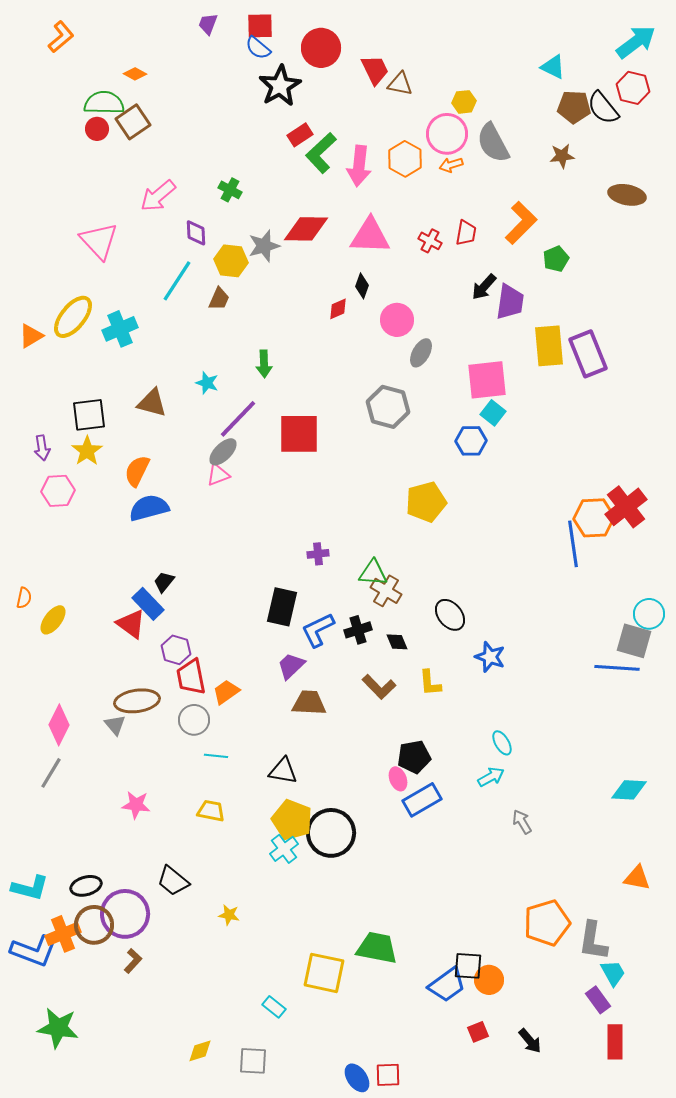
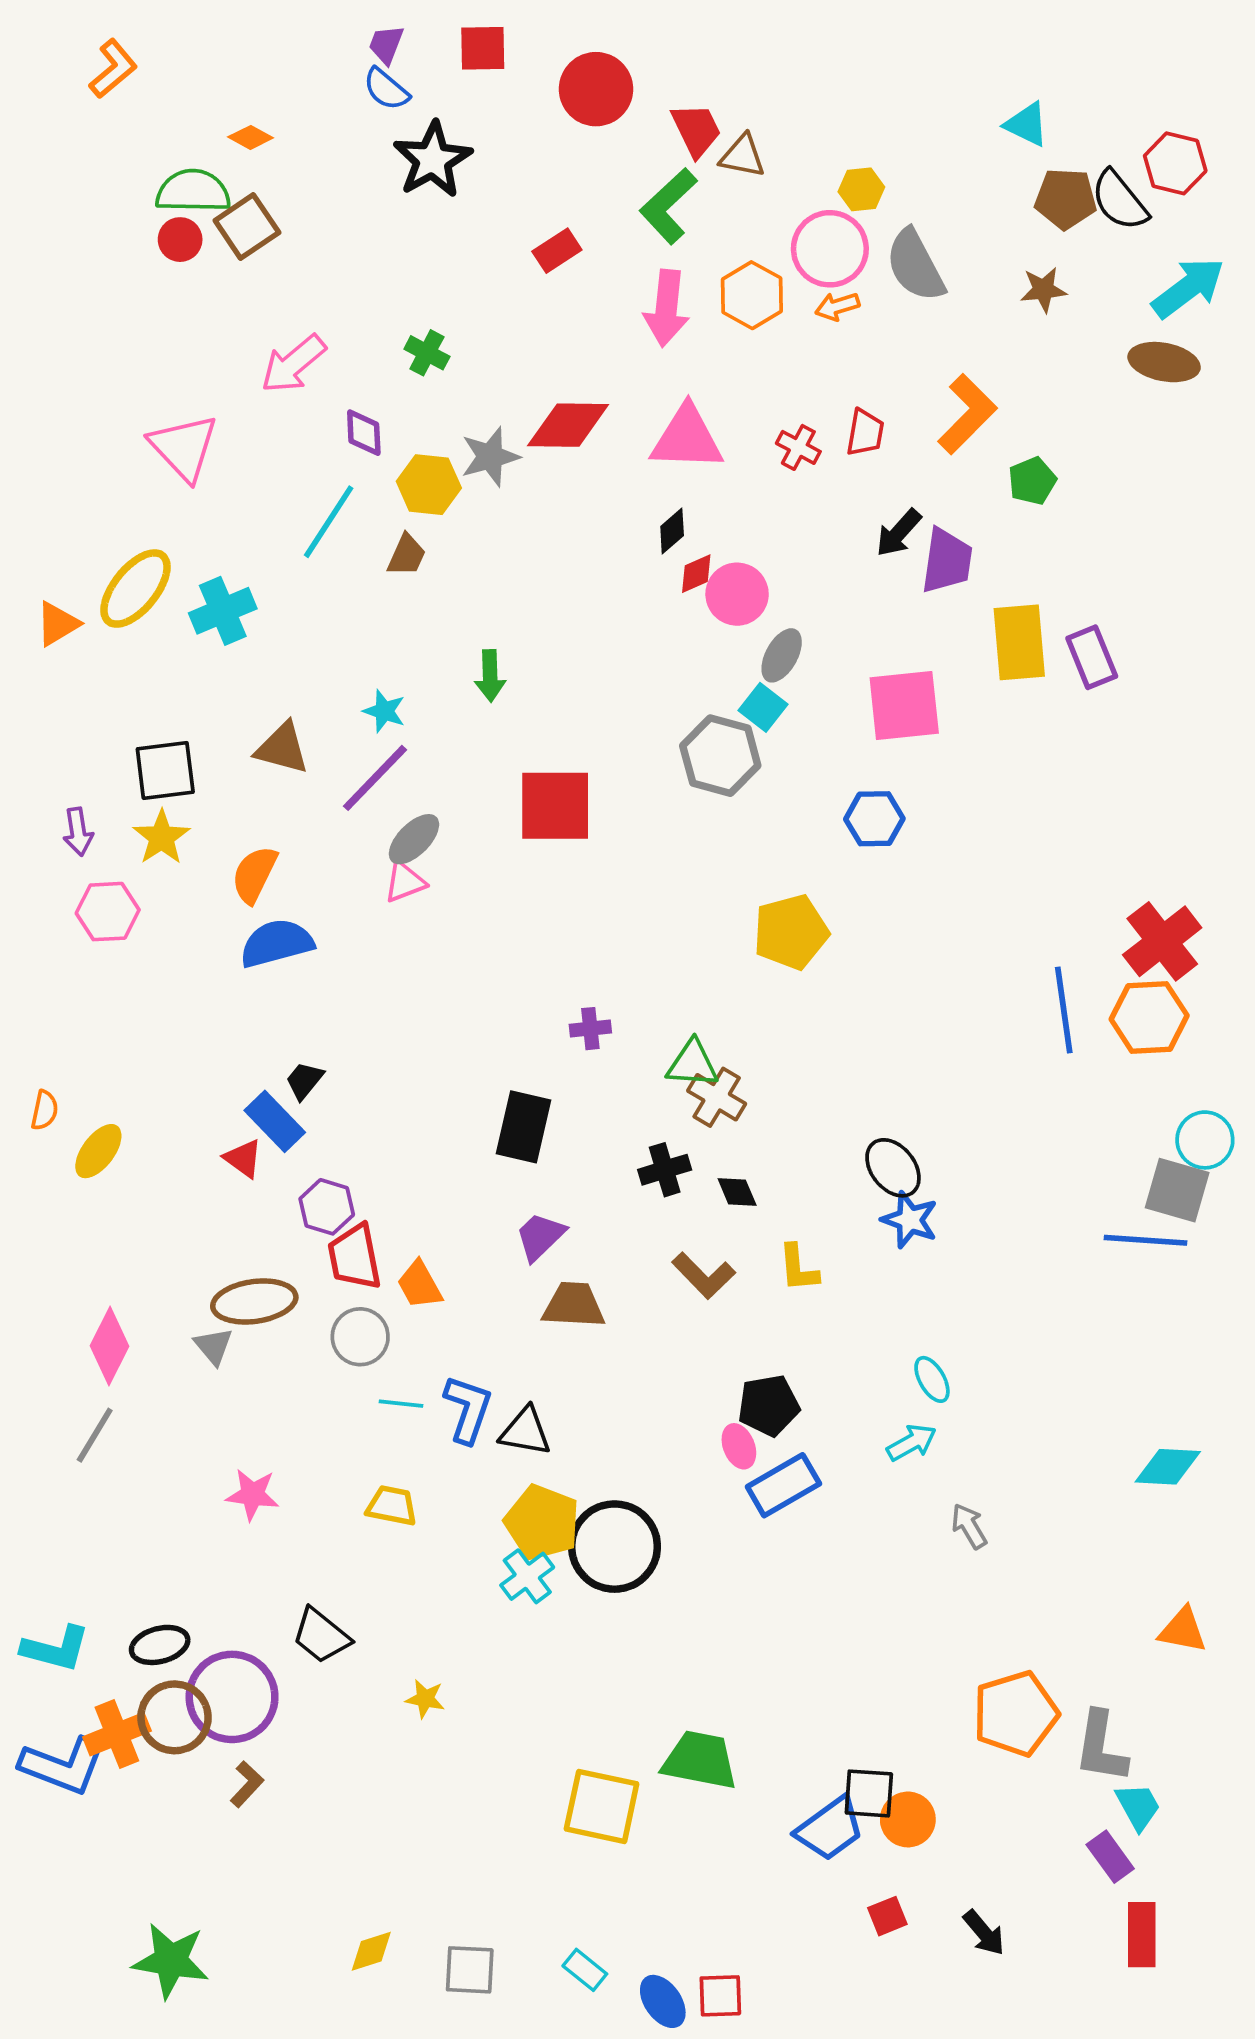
cyan arrow: (636, 42) -> (1188, 288), moved
blue semicircle: (258, 48) -> (386, 89), moved
black star: (280, 86) -> (433, 160), moved
green L-shape: (321, 153) -> (668, 206), moved
black diamond: (362, 286) -> (672, 531), turned 30
red diamond: (338, 309) -> (696, 574), moved
purple rectangle: (588, 354) -> (1092, 657), size x0.7
cyan square: (493, 413) -> (763, 707), moved
purple line: (238, 419) -> (375, 778), moved
orange hexagon: (594, 518) -> (1149, 1017), moved
black ellipse: (450, 615) -> (893, 1168), moved
red triangle: (131, 624) -> (243, 1159), size x0.7
blue L-shape: (318, 630) -> (468, 1409), moved, turned 135
orange trapezoid: (226, 692) -> (420, 1285), turned -84
cyan rectangle: (274, 1007) -> (585, 1970), moved
green star: (58, 1028) -> (171, 1961), moved

